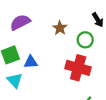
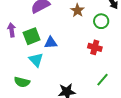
red cross: (78, 68) -> (95, 47), size x0.6

